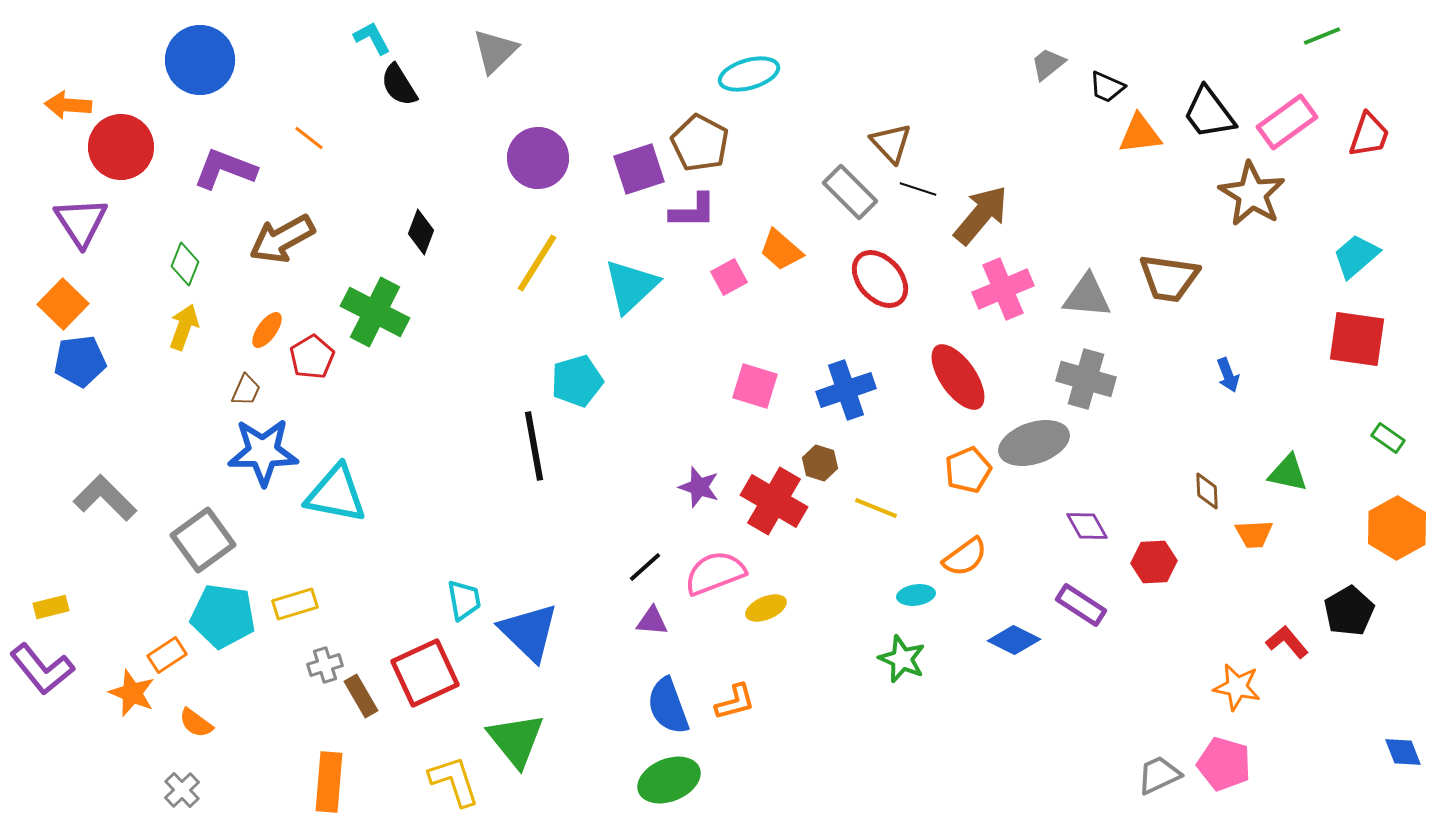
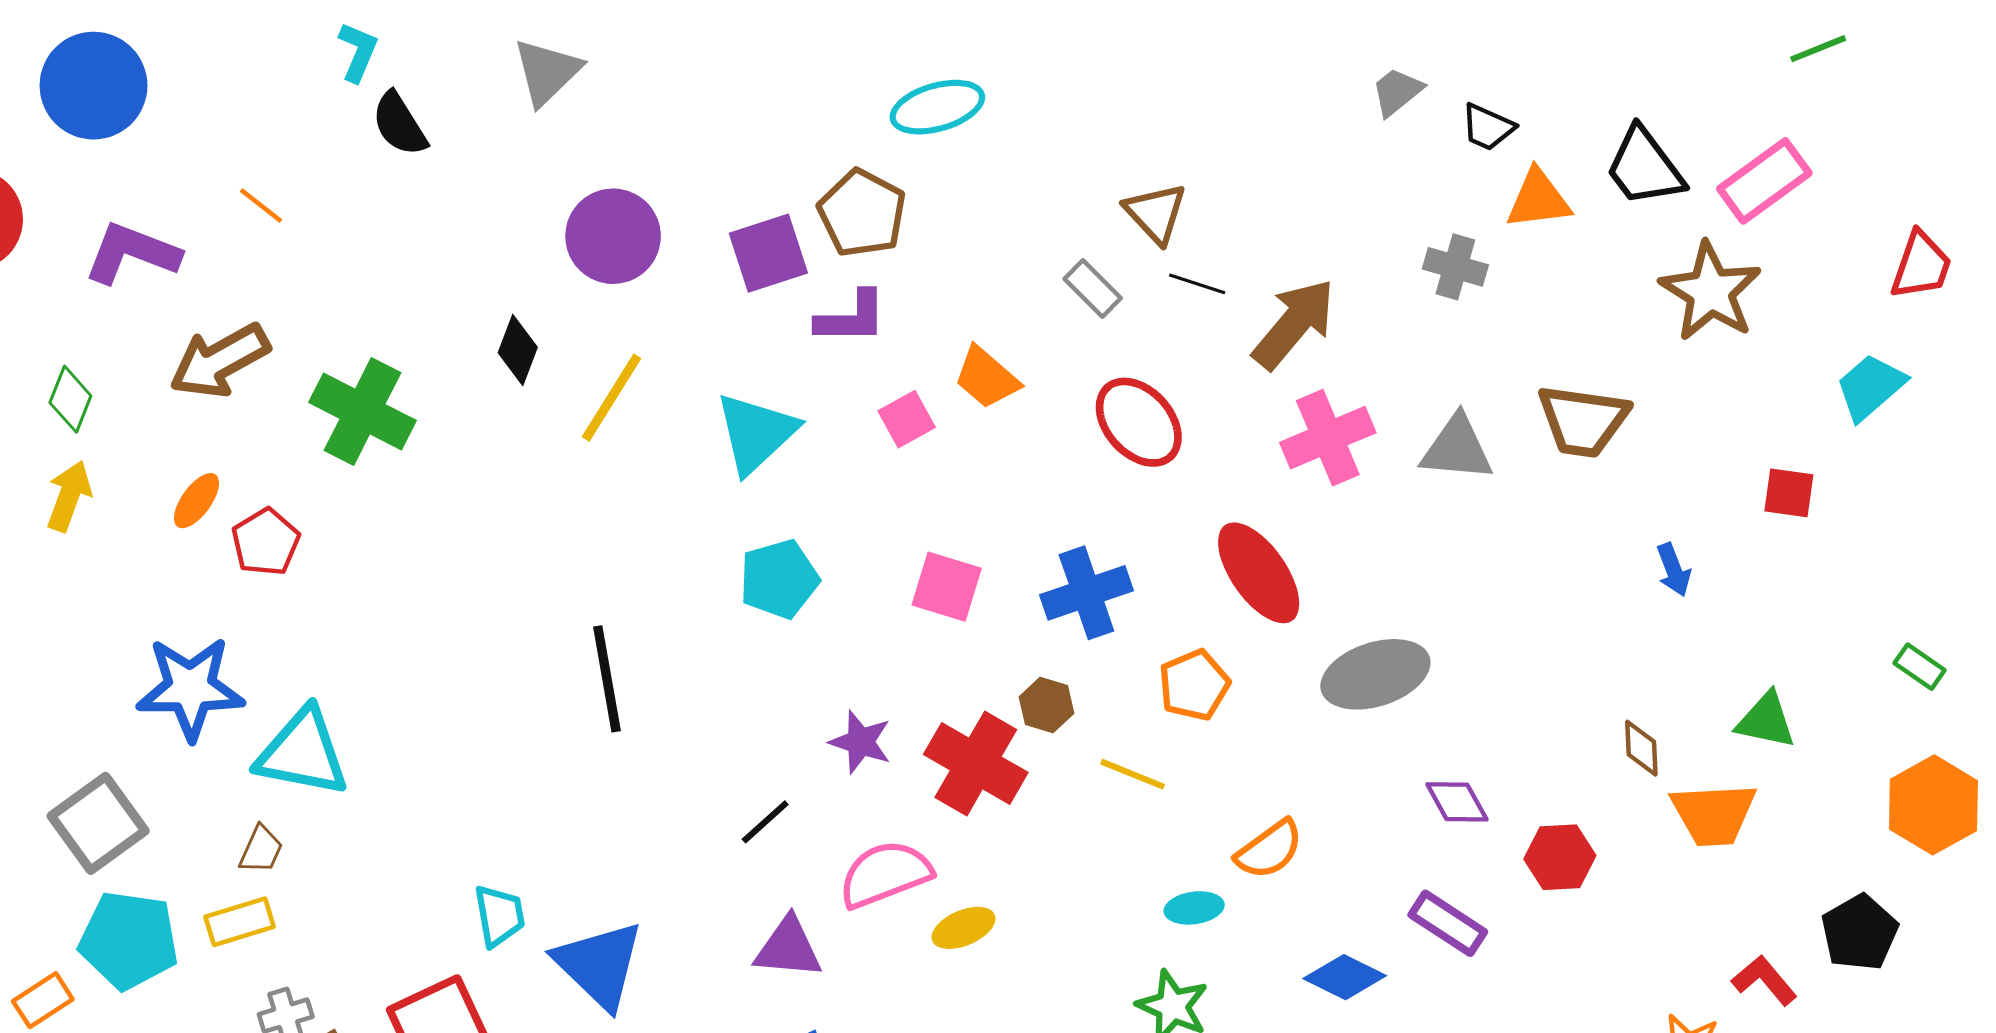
cyan L-shape: (372, 38) -> (358, 52), turned 51
red trapezoid: (1369, 135) -> (1921, 265), moved
gray rectangle: (850, 192) -> (1093, 288), size x0.7
black diamond: (421, 232) -> (518, 350), moved
green cross: (375, 312) -> (363, 411), moved
red square: (1357, 339) -> (1789, 493), moved, size x0.6
gray cross: (1086, 379) -> (1455, 267), moved, size x0.7
cyan pentagon: (577, 381) -> (779, 579), moved
brown trapezoid: (246, 390) -> (261, 850), moved
orange pentagon: (968, 470) -> (1194, 685), moved
orange trapezoid: (1254, 534) -> (1714, 814), size x1.5
black line: (645, 567) -> (765, 822), moved
purple triangle: (652, 621) -> (788, 948), size x1.4

